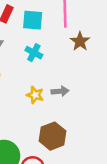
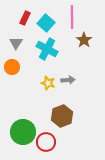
cyan square: (33, 20) -> (46, 23), turned 36
cyan cross: (34, 53) -> (47, 49), size x1.5

